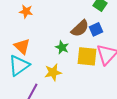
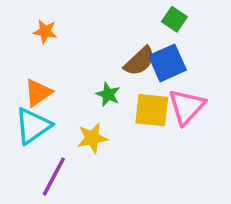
blue square: (96, 29) -> (167, 63), size x1.5
orange triangle: (22, 46) -> (38, 93), turned 42

